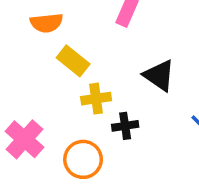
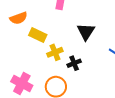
black triangle: (159, 75) -> (86, 32), turned 42

